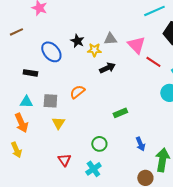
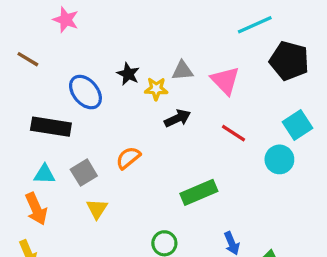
brown line: (16, 32) -> (28, 59), turned 56
red line: (153, 62) -> (233, 133), moved
black rectangle: (30, 73) -> (51, 127), size x1.6
gray square: (50, 101) -> (84, 173), turned -35
green rectangle: (120, 113) -> (199, 192), size x1.5

